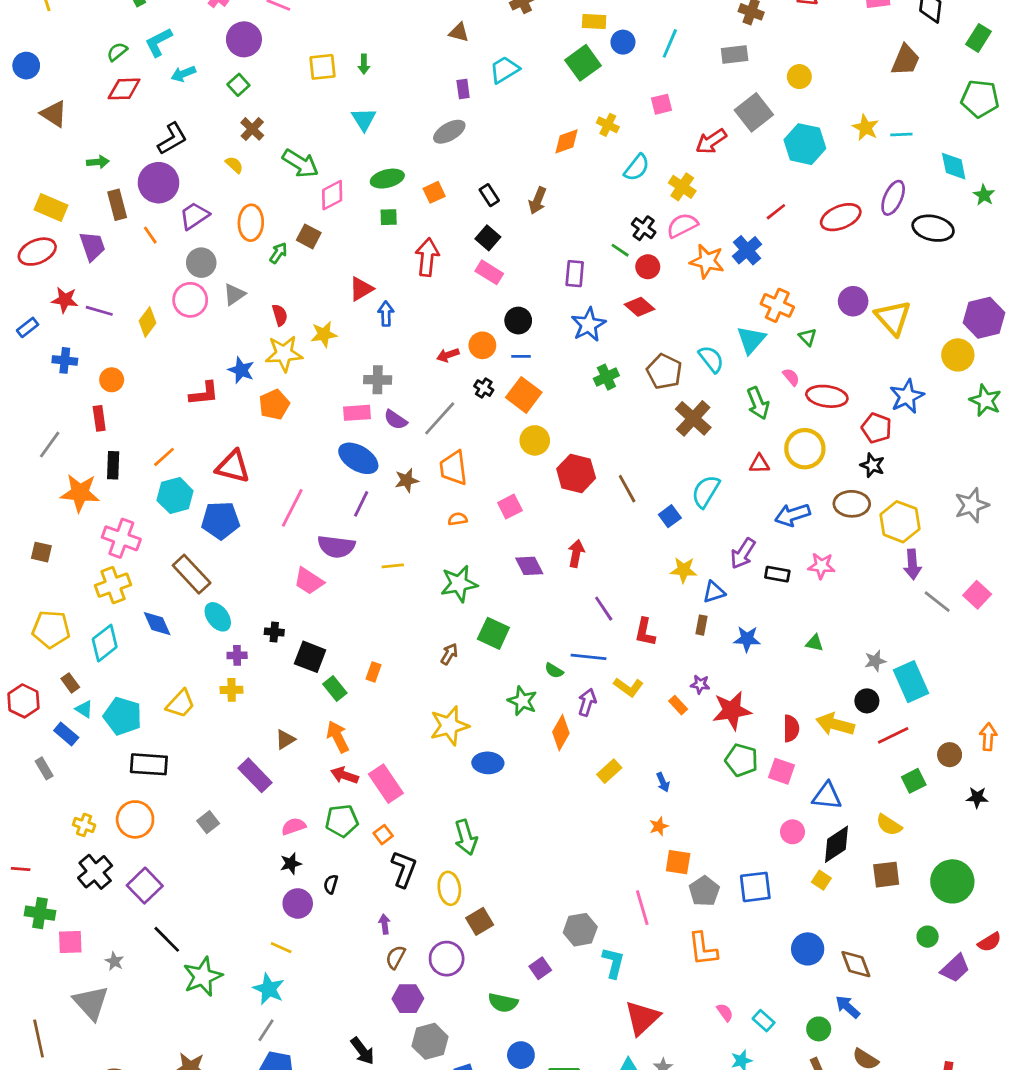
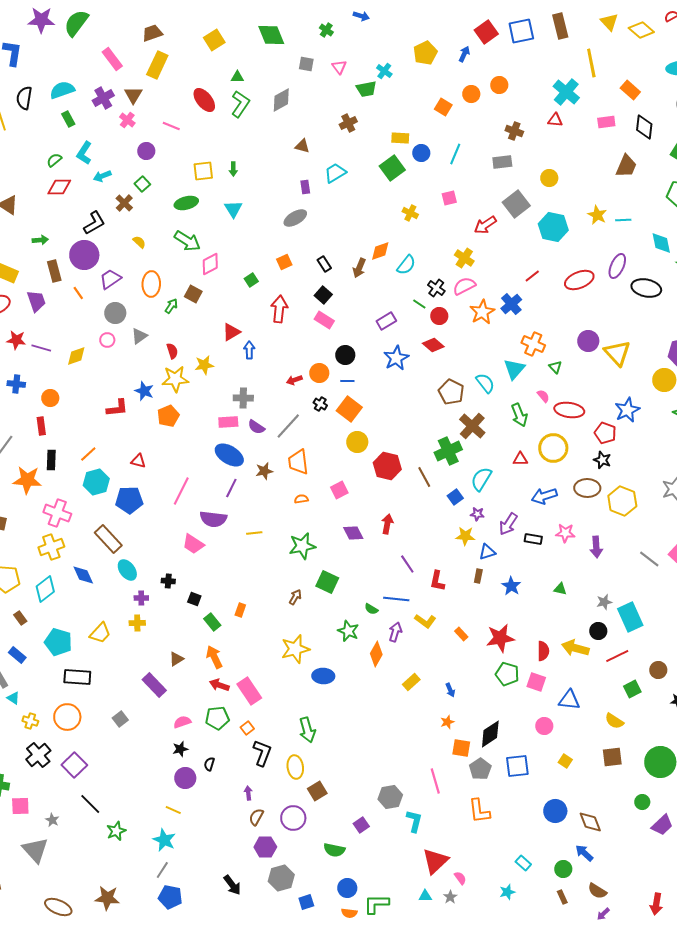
purple circle: (244, 39) -> (146, 151), size x0.7
cyan L-shape: (158, 42) -> (84, 153), turned -30
brown cross: (252, 129) -> (124, 203), moved
orange diamond: (566, 141) -> (380, 251), moved
cyan semicircle: (637, 168) -> (406, 265), moved
green ellipse: (387, 179) -> (186, 203), moved
green square: (389, 217) -> (251, 280), turned -32
orange star: (707, 261) -> (482, 312), turned 30
purple rectangle: (575, 274) -> (386, 321), turned 54
pink circle: (190, 300) -> (107, 340), size x0.6
yellow diamond: (147, 322) -> (76, 356), turned 35
green cross: (606, 377) -> (448, 451), moved, size x1.5
red triangle: (233, 467) -> (138, 461), size x0.6
purple arrow: (912, 564) -> (596, 547), moved
blue star: (747, 639) -> (511, 586), turned 30
black square: (310, 657) -> (194, 599), size x0.6
purple star: (700, 684) -> (477, 514), moved
cyan triangle: (84, 709) -> (13, 698), moved
black diamond: (837, 844) -> (490, 734), moved
green star: (203, 977) -> (116, 831), size x0.7
pink semicircle: (725, 1012) -> (460, 878), moved

